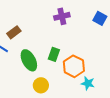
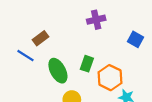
blue square: (100, 18) -> (136, 39), moved

